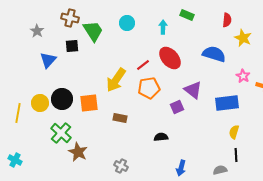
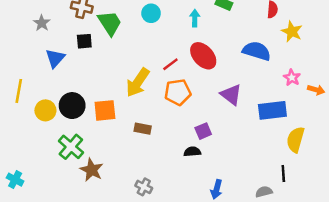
purple square: (177, 107) -> (203, 131), moved
yellow line: (18, 113) -> (19, 91), moved
yellow semicircle: (234, 132) -> (295, 140), moved, size x1.5

